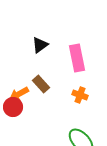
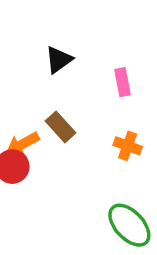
pink rectangle: (77, 58) -> (122, 82), size x0.6

